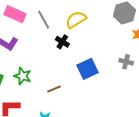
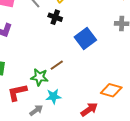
green star: (23, 76) -> (39, 77), moved

